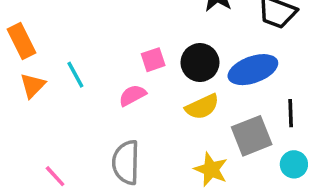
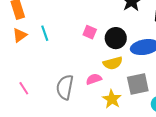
pink square: (153, 60) -> (90, 32), turned 32
pink semicircle: (132, 95) -> (94, 79), moved

